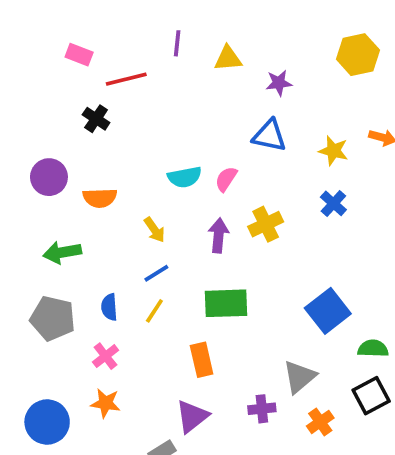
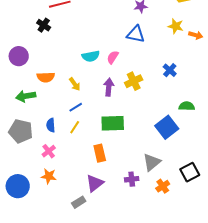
yellow star: (333, 151) -> (176, 26), moved
orange semicircle: (100, 198) -> (46, 77), moved
green semicircle: (373, 349) -> (187, 106), moved

